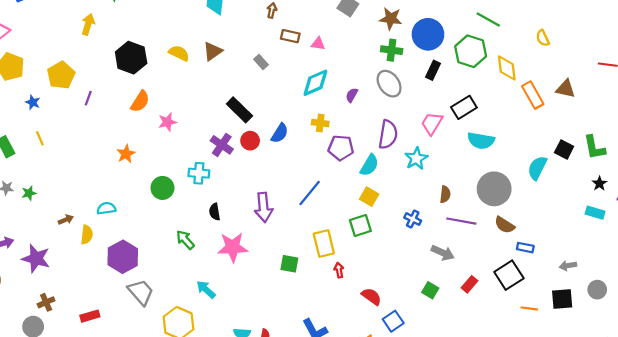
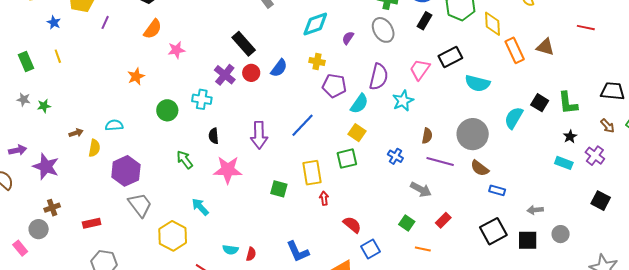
cyan semicircle: (481, 141) -> (478, 83), moved
black square: (509, 275) -> (493, 231), moved
orange line: (529, 308) -> (423, 249), moved

